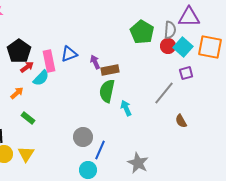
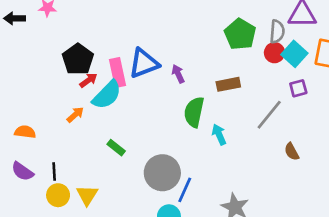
blue triangle: (69, 54) -> (144, 63), size x1.4
brown rectangle: (110, 70) -> (228, 84), moved
cyan semicircle: (41, 78) -> (107, 95), size x1.4
green rectangle: (28, 118) -> (116, 148), moved
gray circle: (83, 137) -> (162, 173), size x1.4

